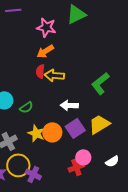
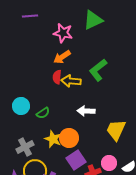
green L-shape: (100, 83) -> (98, 70), moved
yellow trapezoid: (99, 124) -> (116, 130), turned -35
purple square: (75, 128) -> (76, 160), moved
pink circle: (83, 157) -> (109, 163), moved

